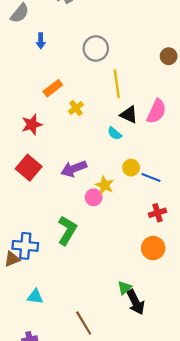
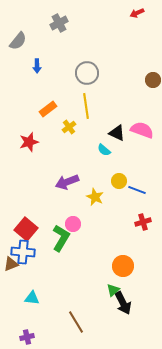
yellow line: (117, 84) -> (86, 106), moved
pink semicircle: (156, 111) -> (142, 130), turned -95
red square: (29, 168) -> (26, 229), moved
pink circle: (94, 197) -> (73, 224), moved
orange circle: (153, 248) -> (123, 266), moved

